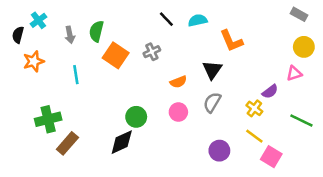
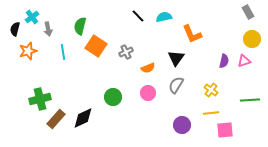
gray rectangle: (299, 14) -> (248, 12), turned 32
gray arrow: (70, 35) -> (48, 29), moved
gray cross: (152, 52) -> (126, 52), moved
cyan line: (76, 75) -> (63, 52), moved
purple semicircle: (270, 92) -> (224, 61), moved, turned -40
green line: (301, 120) -> (250, 100), turned -30
yellow line: (254, 136) -> (211, 113), turned -42
black diamond: (122, 142) -> (83, 118), moved
pink square: (271, 157) -> (225, 130), turned -36

